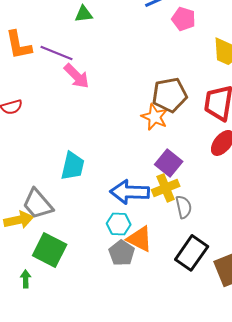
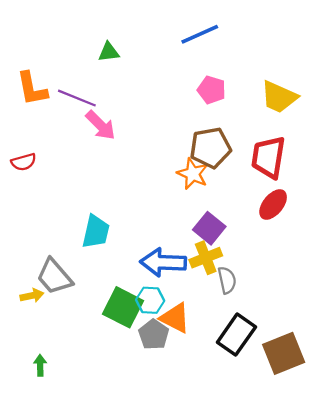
pink pentagon: (184, 19) -> (212, 90), moved
yellow arrow: (19, 220) -> (32, 296), size x0.7
green square: (50, 250) -> (123, 307), moved

